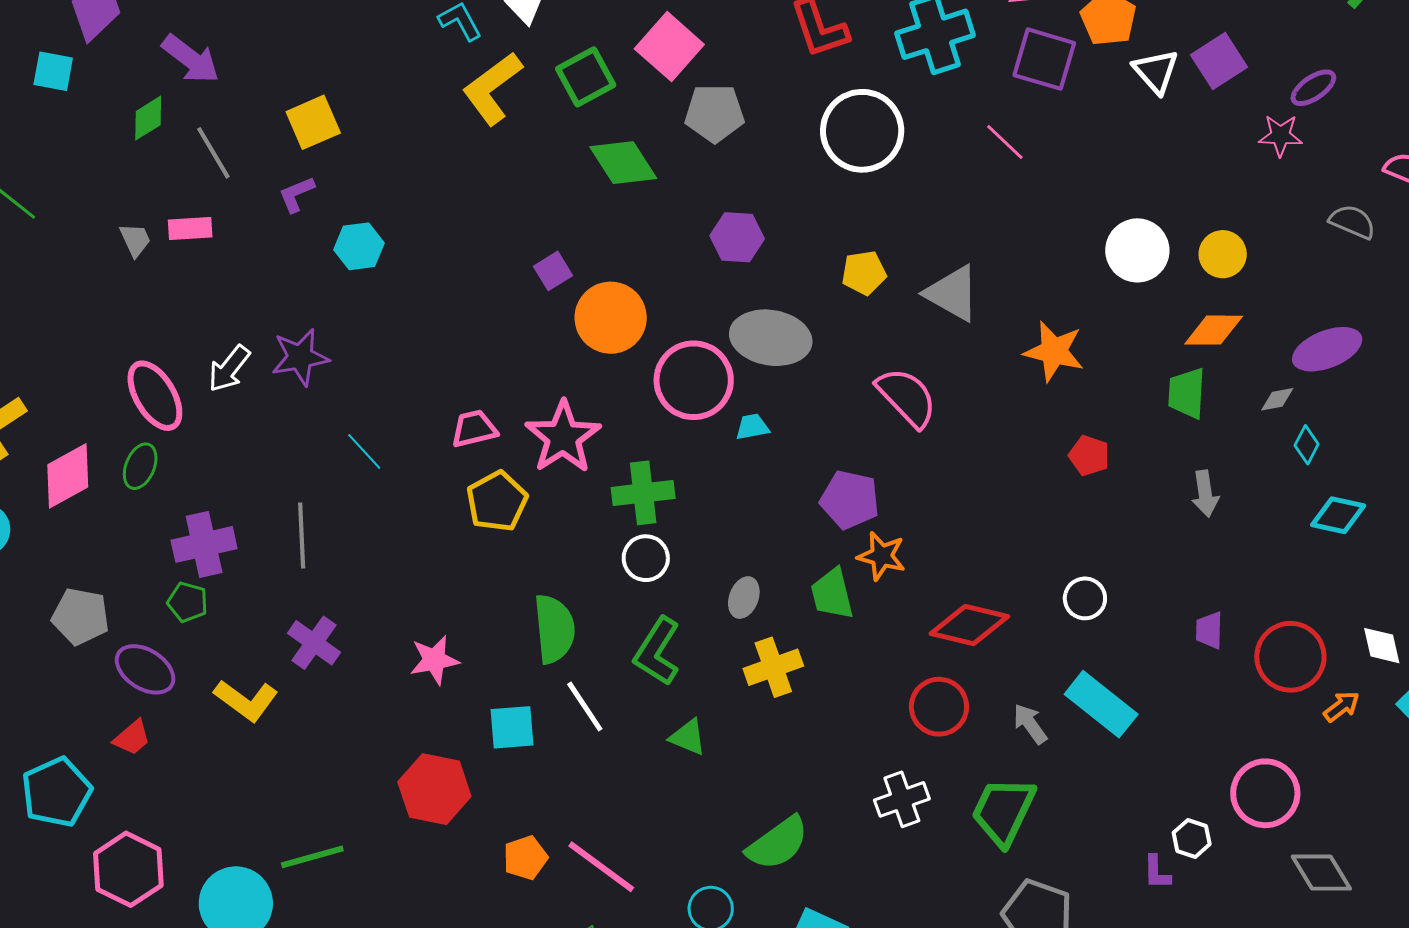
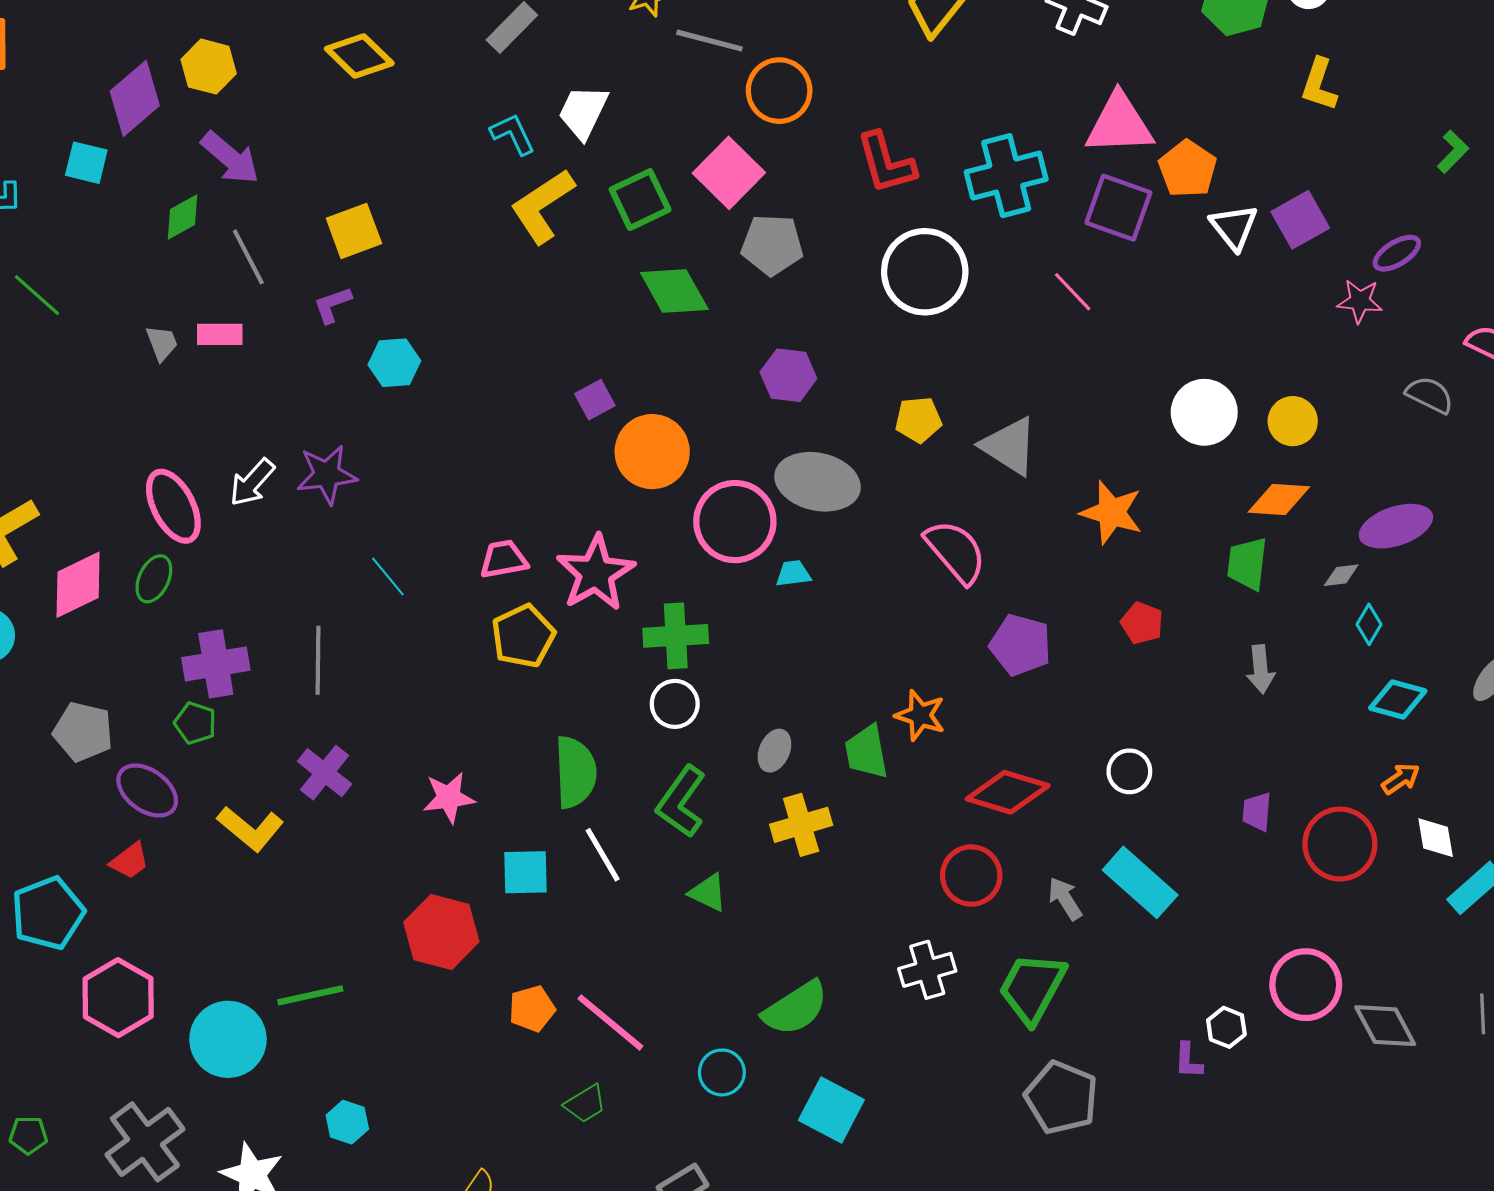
purple pentagon: (850, 500) -> (1020, 645), moved
orange arrow: (1341, 706) -> (1401, 779), moved
gray diamond: (1321, 873) -> (1385, 1026), moved

